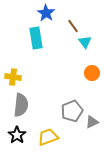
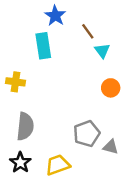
yellow cross: (13, 77) -> (16, 82), moved
gray triangle: (92, 122) -> (111, 147), turned 40

